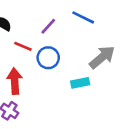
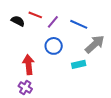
blue line: (83, 17) -> (79, 24), moved
red line: (23, 46) -> (35, 15), moved

